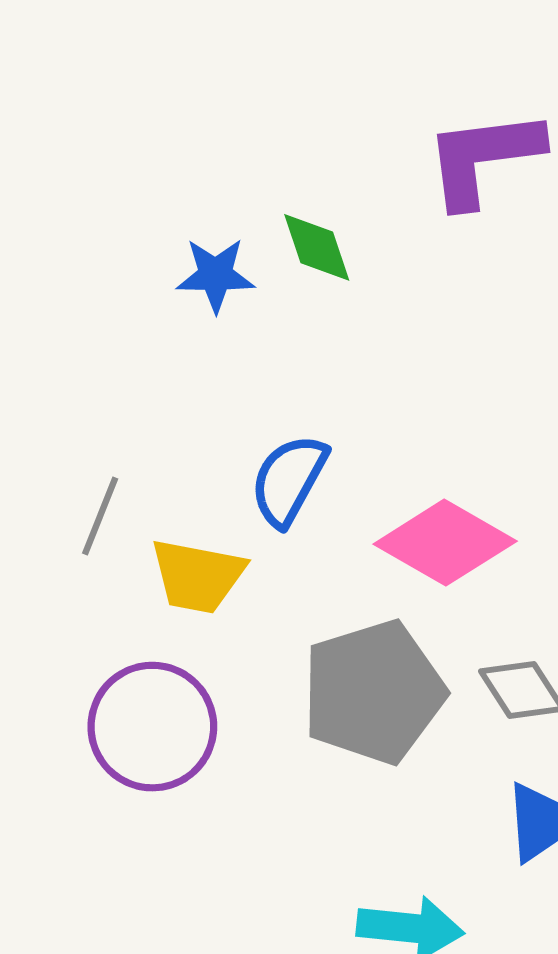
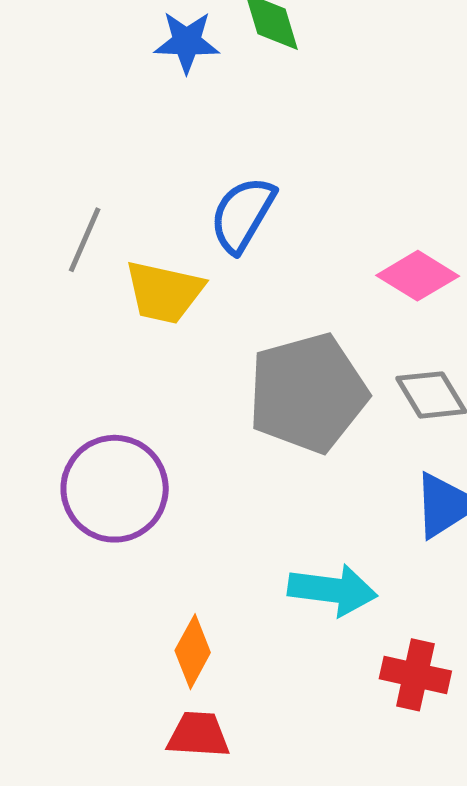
pink diamond: (445, 543) -> (418, 276), moved, size x0.7
purple circle: (152, 727) -> (115, 489), moved

